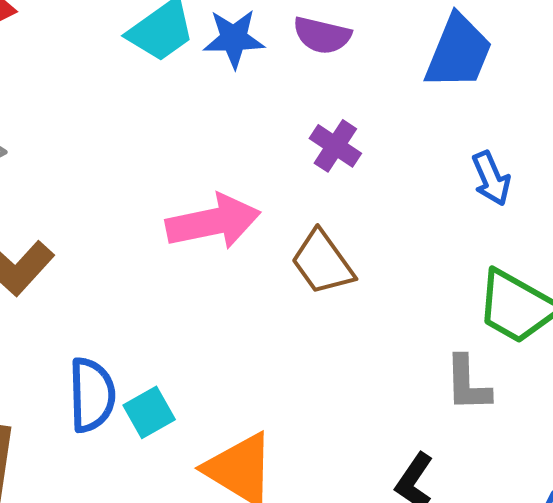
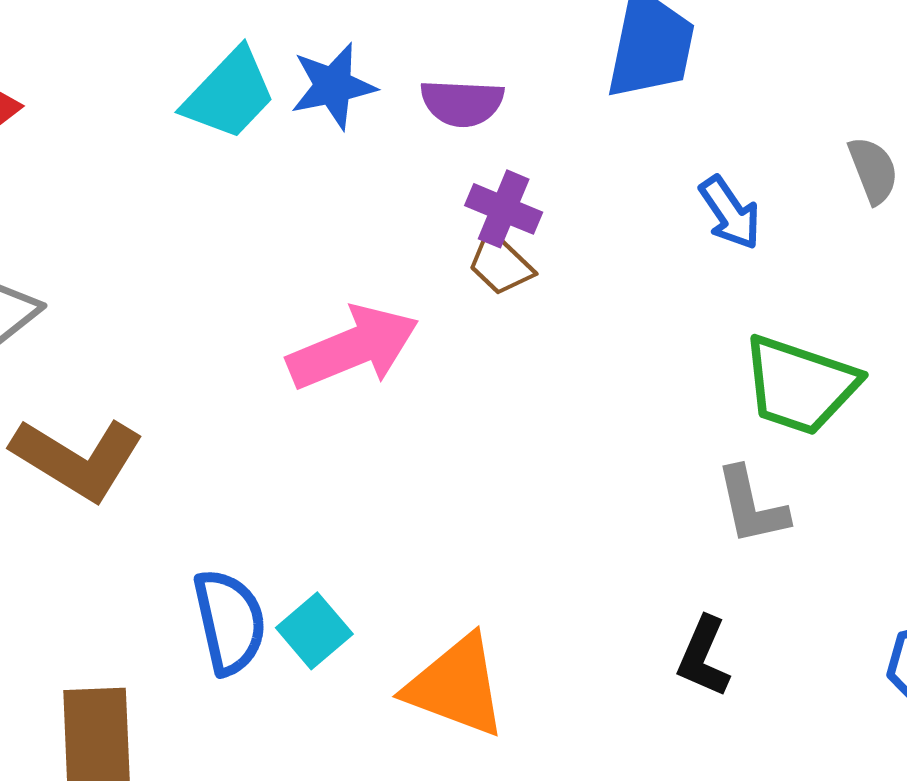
purple semicircle: (322, 35) -> (462, 103), moved
brown trapezoid: (323, 262) -> (500, 264), moved, size x0.7

